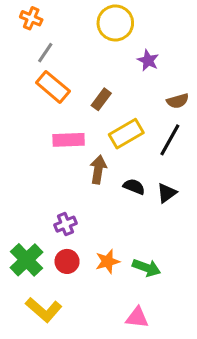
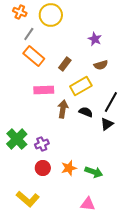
yellow circle: (115, 23) -> (51, 15), moved
brown semicircle: (178, 101) -> (101, 65), moved
black line: (170, 140) -> (111, 102), moved
black semicircle: (134, 187) -> (86, 112), moved
green cross: (26, 260) -> (17, 139), moved

